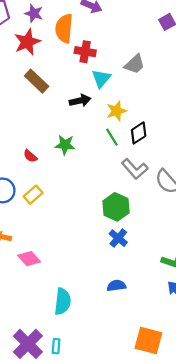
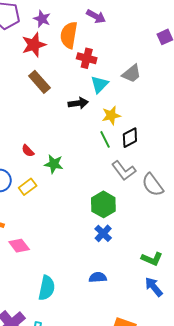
green star: (65, 145) -> (54, 164), moved

